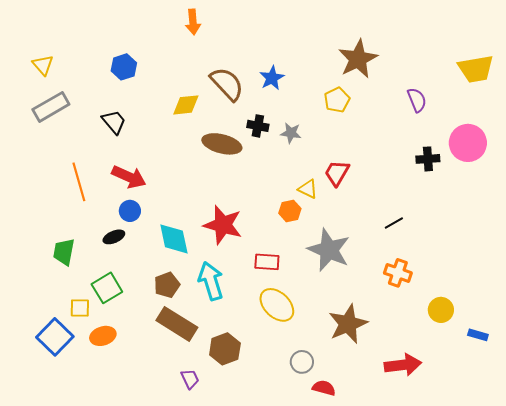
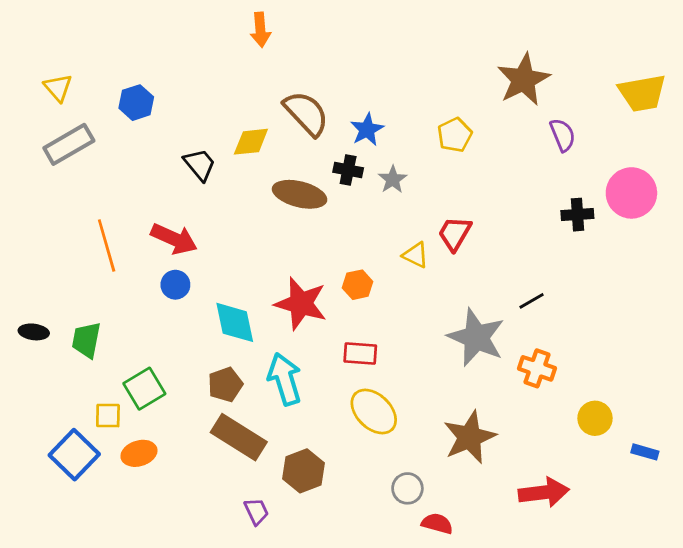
brown star: (358, 59) -> (523, 80), moved
blue hexagon: (124, 67) -> (136, 103), moved
blue star: (272, 78) -> (367, 130), moved
black trapezoid: (114, 122) -> (200, 165), moved
gray star: (291, 133) -> (393, 179), turned 30
orange hexagon: (290, 211) -> (358, 285), moved
black ellipse: (114, 237) -> (34, 332), moved, turned 30
gray star: (329, 250) -> (476, 337), moved

